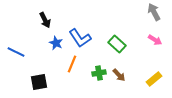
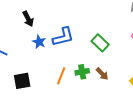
blue L-shape: (80, 38) -> (63, 37), turned -70
orange line: (72, 64) -> (61, 76), moved

